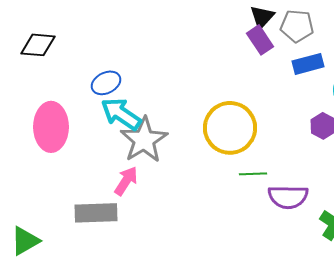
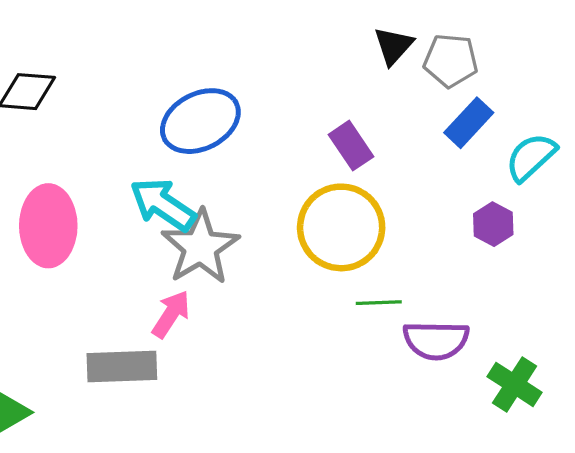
purple rectangle: (260, 40) -> (351, 146), moved
blue rectangle: (308, 64) -> (469, 123), turned -32
blue ellipse: (106, 83) -> (200, 121), moved, size x1.6

